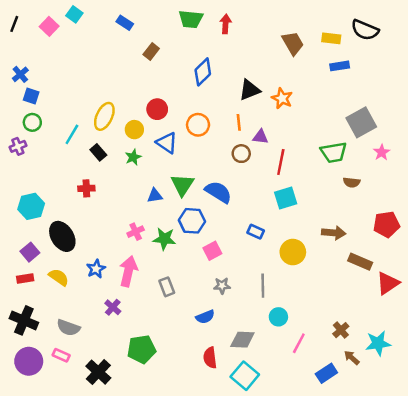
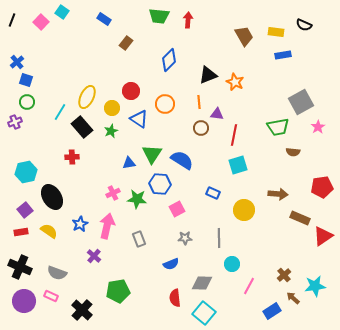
black semicircle: (365, 30) -> (304, 25), size x0.7
black rectangle: (98, 152) -> (82, 127), size x1.5

